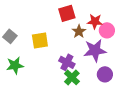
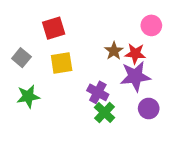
red square: (67, 13) -> (54, 28), moved
red star: (95, 21) -> (135, 54), moved
pink circle: (107, 30) -> (151, 25), moved

